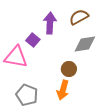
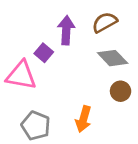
gray diamond: (85, 44) -> (113, 58), turned 55
brown circle: (69, 69) -> (121, 91), moved

